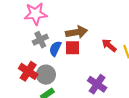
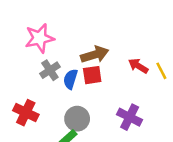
red cross: (28, 71) -> (26, 113), moved
gray circle: (46, 75) -> (77, 119), moved

